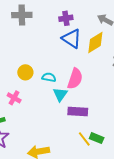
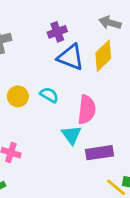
yellow circle: (25, 72) -> (18, 96), moved
cyan semicircle: (49, 77) -> (49, 95), moved, turned 32

